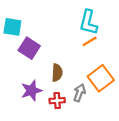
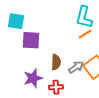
purple square: (29, 48) -> (31, 40), turned -30
gray arrow: (79, 93) -> (76, 67), moved, turned 35

